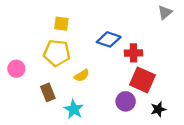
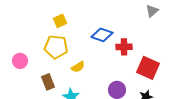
yellow square: (61, 24) -> (60, 21), turned -32
red square: (142, 80) -> (148, 68), moved

